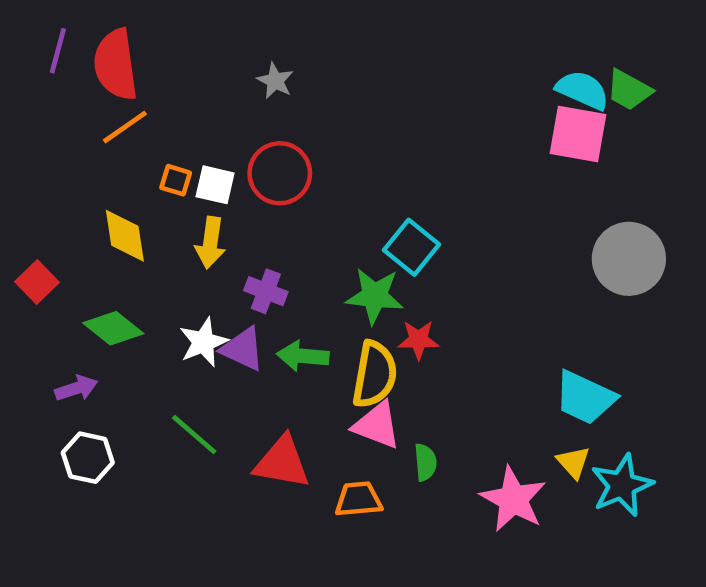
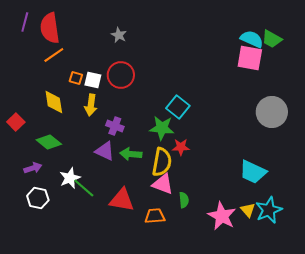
white star: (203, 342) -> (70, 178), moved
yellow triangle: (573, 462) -> (248, 210), moved

